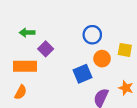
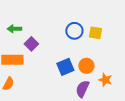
yellow square: (125, 50) -> (95, 33), moved
orange circle: (102, 59) -> (86, 66), moved

